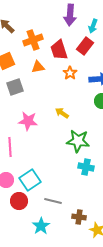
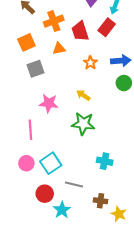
orange star: (70, 73) -> (90, 63), moved
green star: (78, 141) -> (83, 124), moved
cyan cross: (86, 167) -> (105, 161), moved
red circle: (19, 201) -> (45, 194), moved

